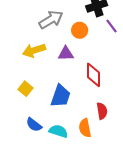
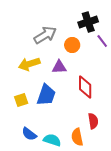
yellow square: (25, 89) -> (21, 100), turned 32
blue trapezoid: (61, 96) -> (46, 95), moved

